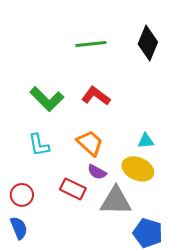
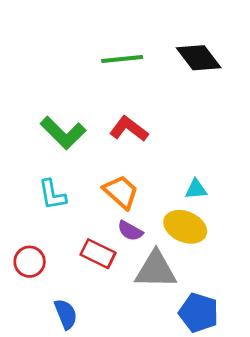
black diamond: (148, 43) -> (199, 58), turned -60
blue semicircle: (19, 228) -> (66, 314), moved

